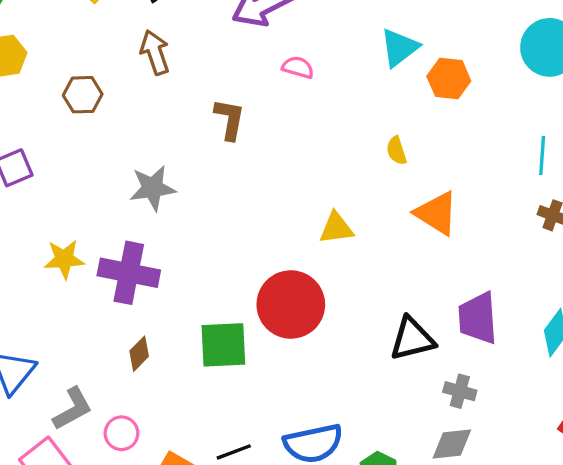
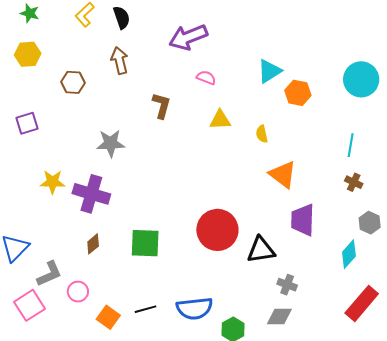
yellow triangle: (336, 228) -> (220, 120), moved
red circle: (291, 304) -> (217, 230), moved
purple trapezoid: (478, 318) -> (303, 220), moved

